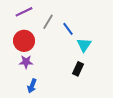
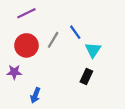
gray line: (48, 22) -> (53, 40), moved
purple star: (26, 62) -> (14, 72), moved

